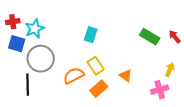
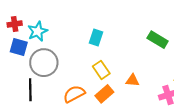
orange semicircle: (74, 76) -> (74, 94), moved
orange triangle: (126, 76) -> (133, 80), turned -32

